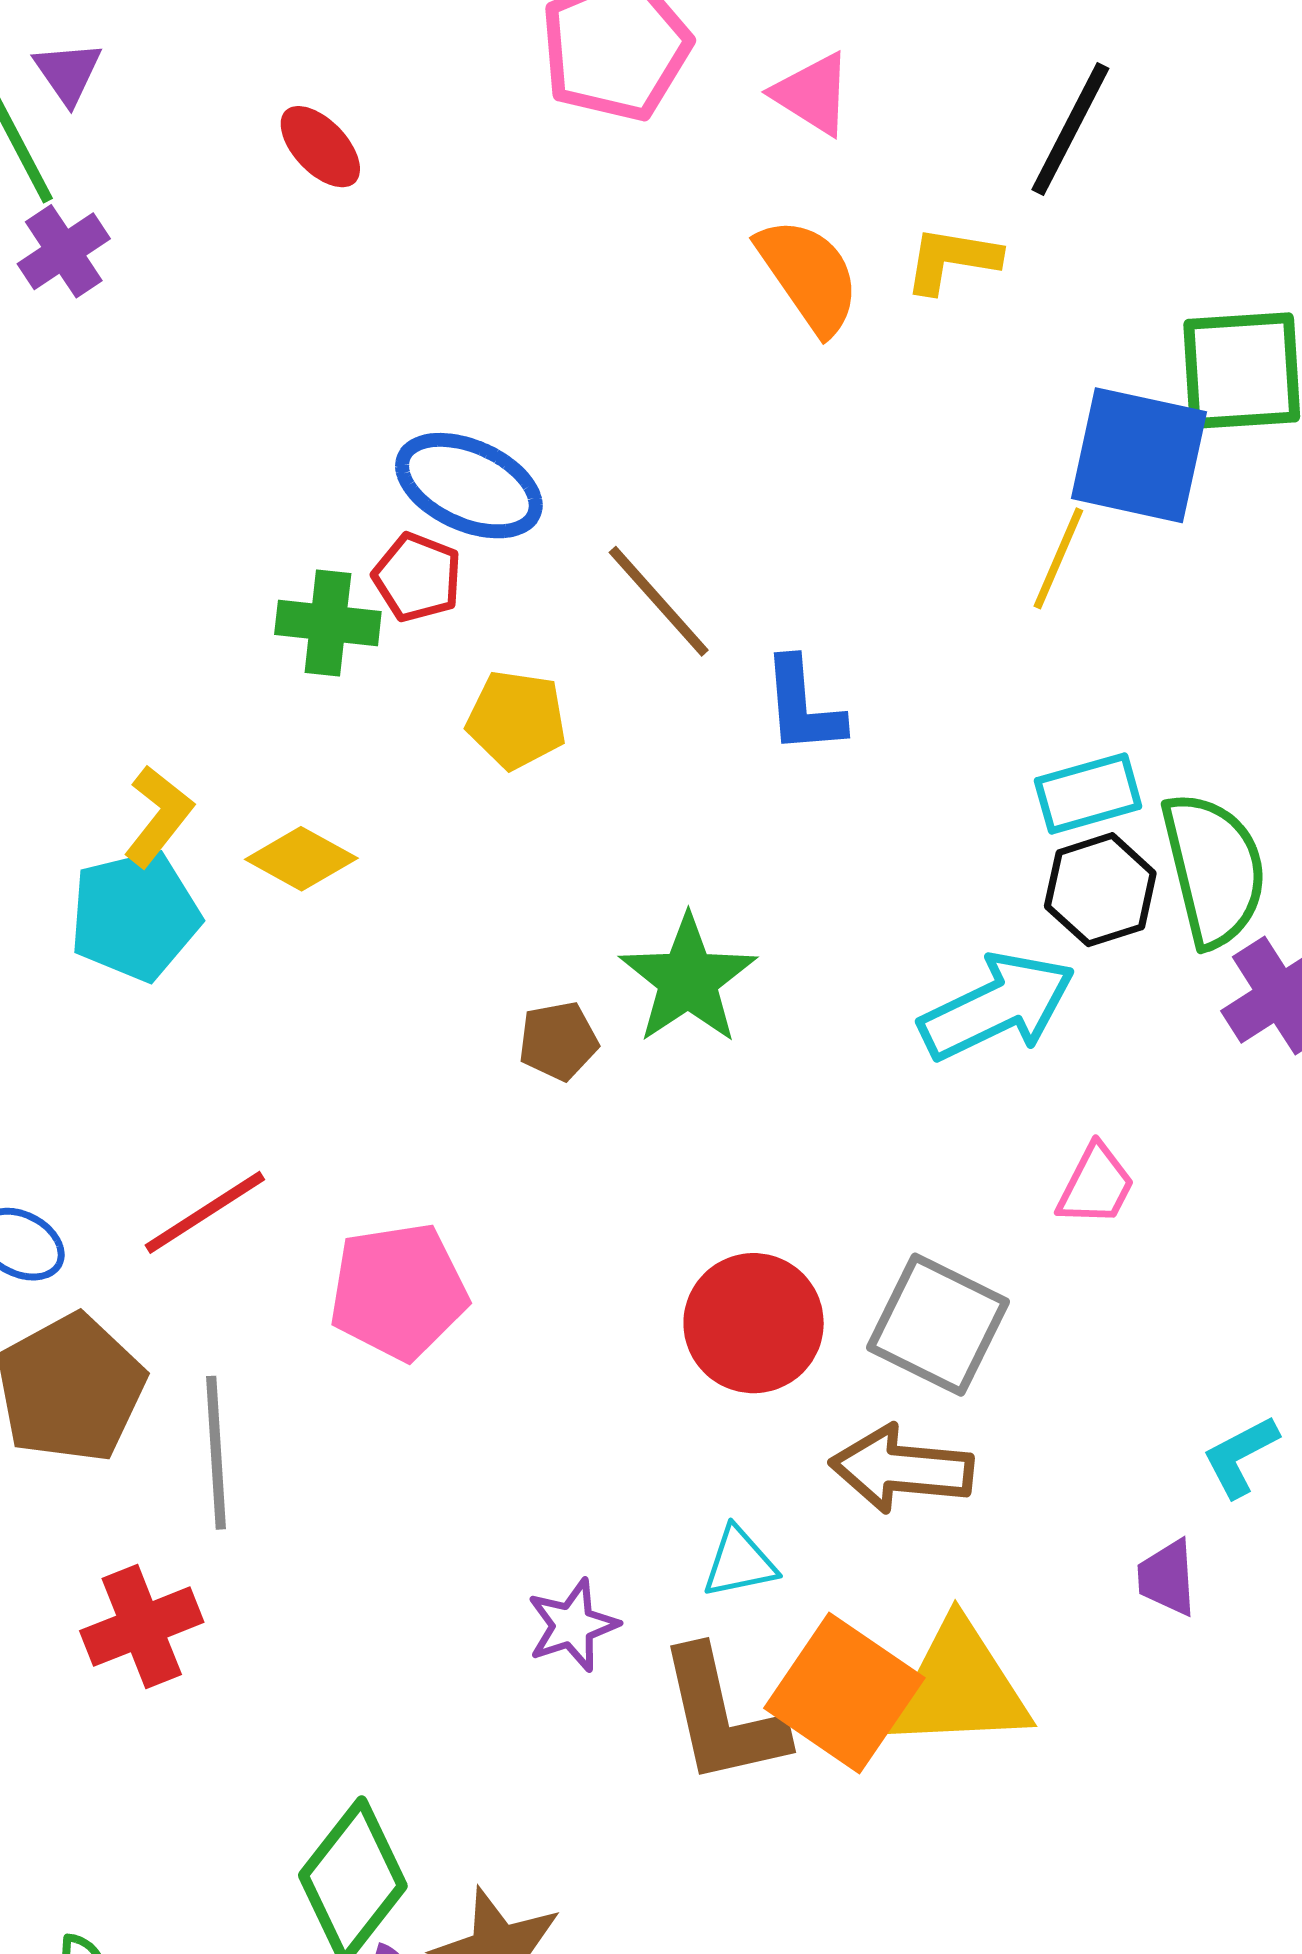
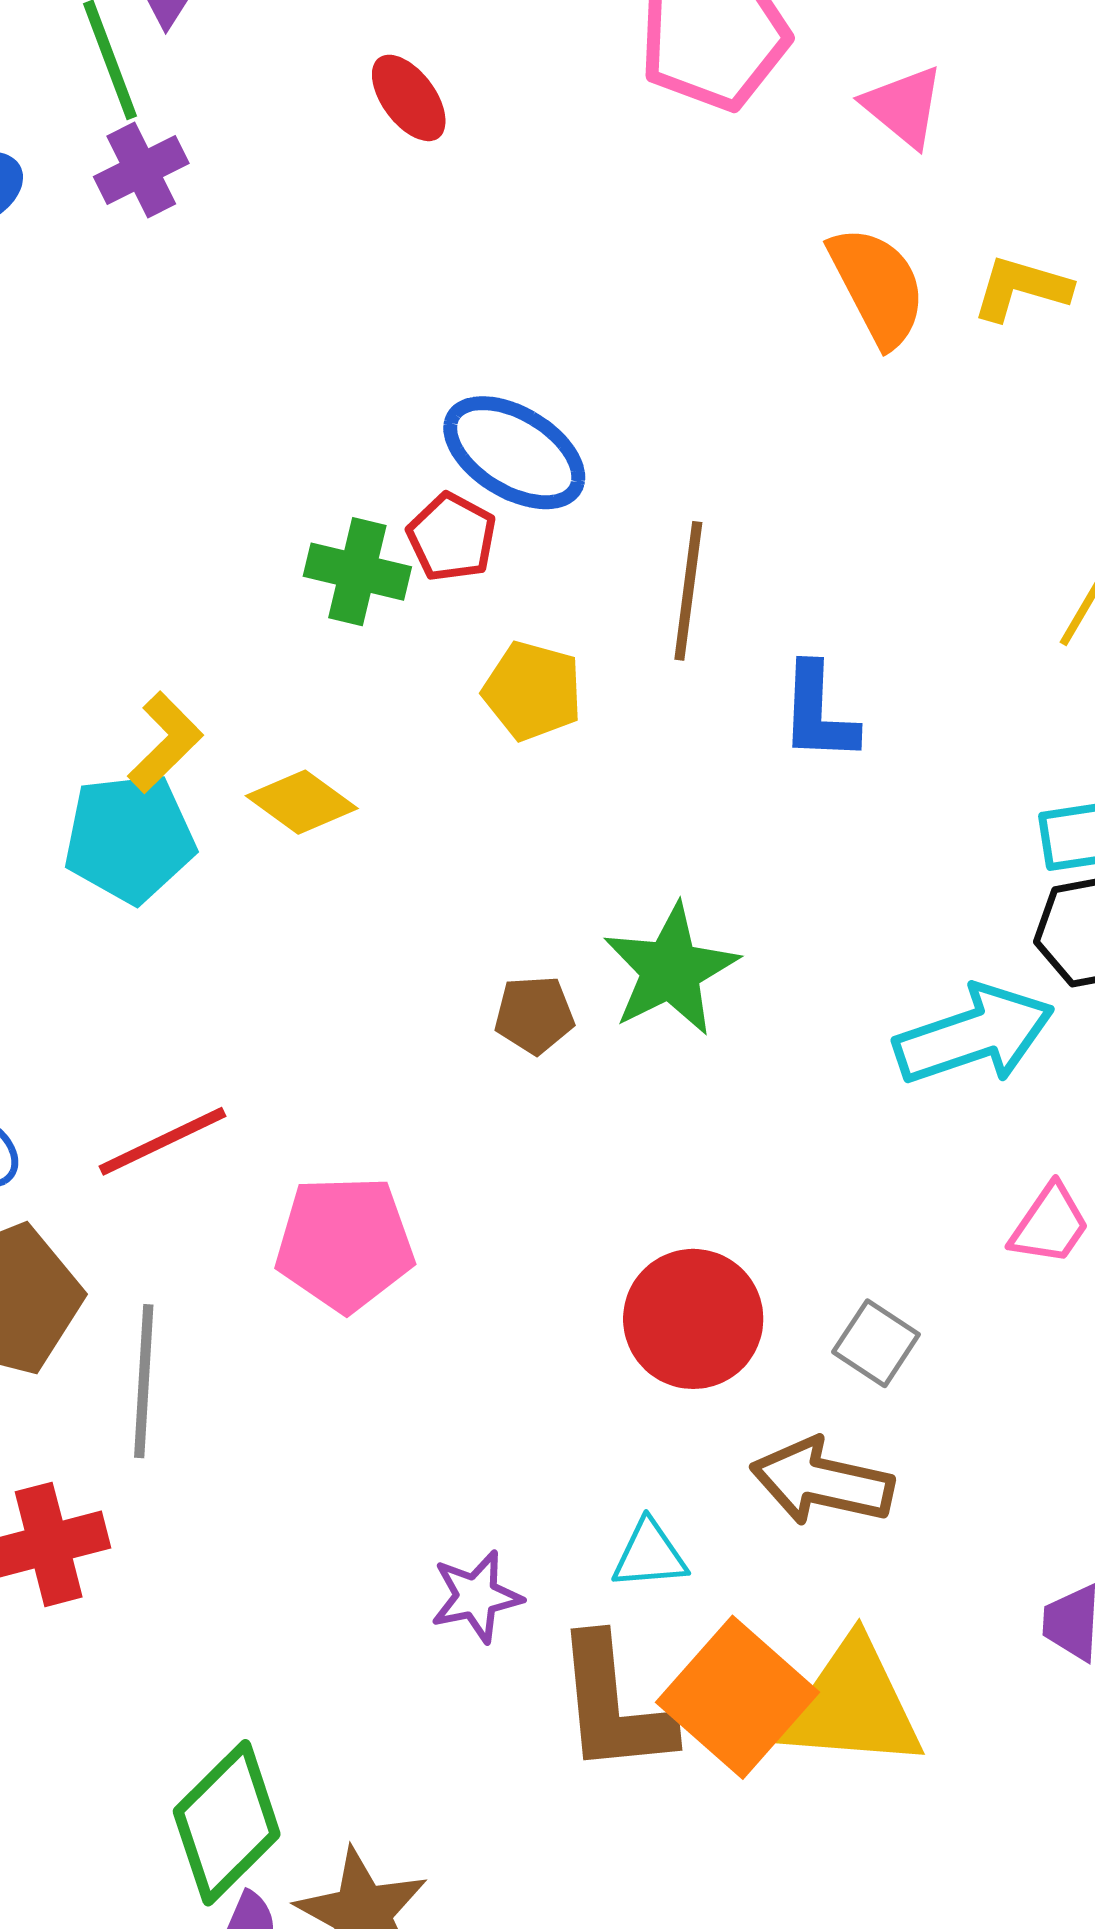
brown line: (659, 601) -> (688, 591), turned 42
gray square: (938, 1325) -> (876, 1343), size x0.6

